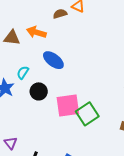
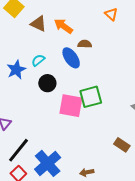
brown semicircle: (60, 14) -> (85, 44), moved
green square: (87, 114) -> (91, 97), moved

